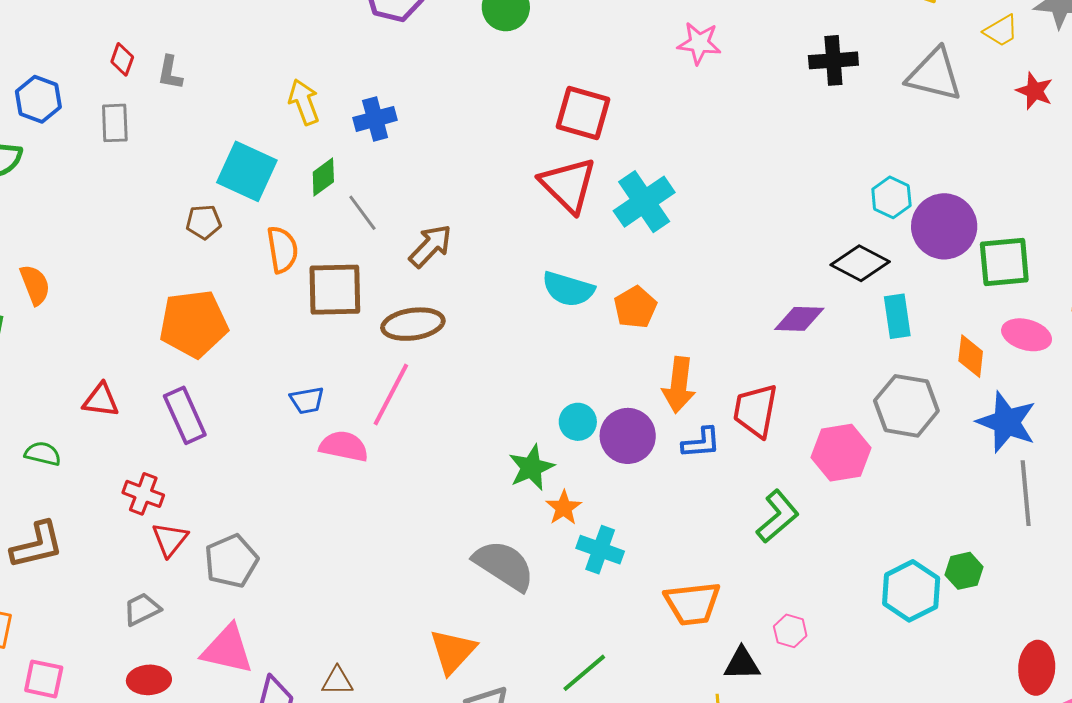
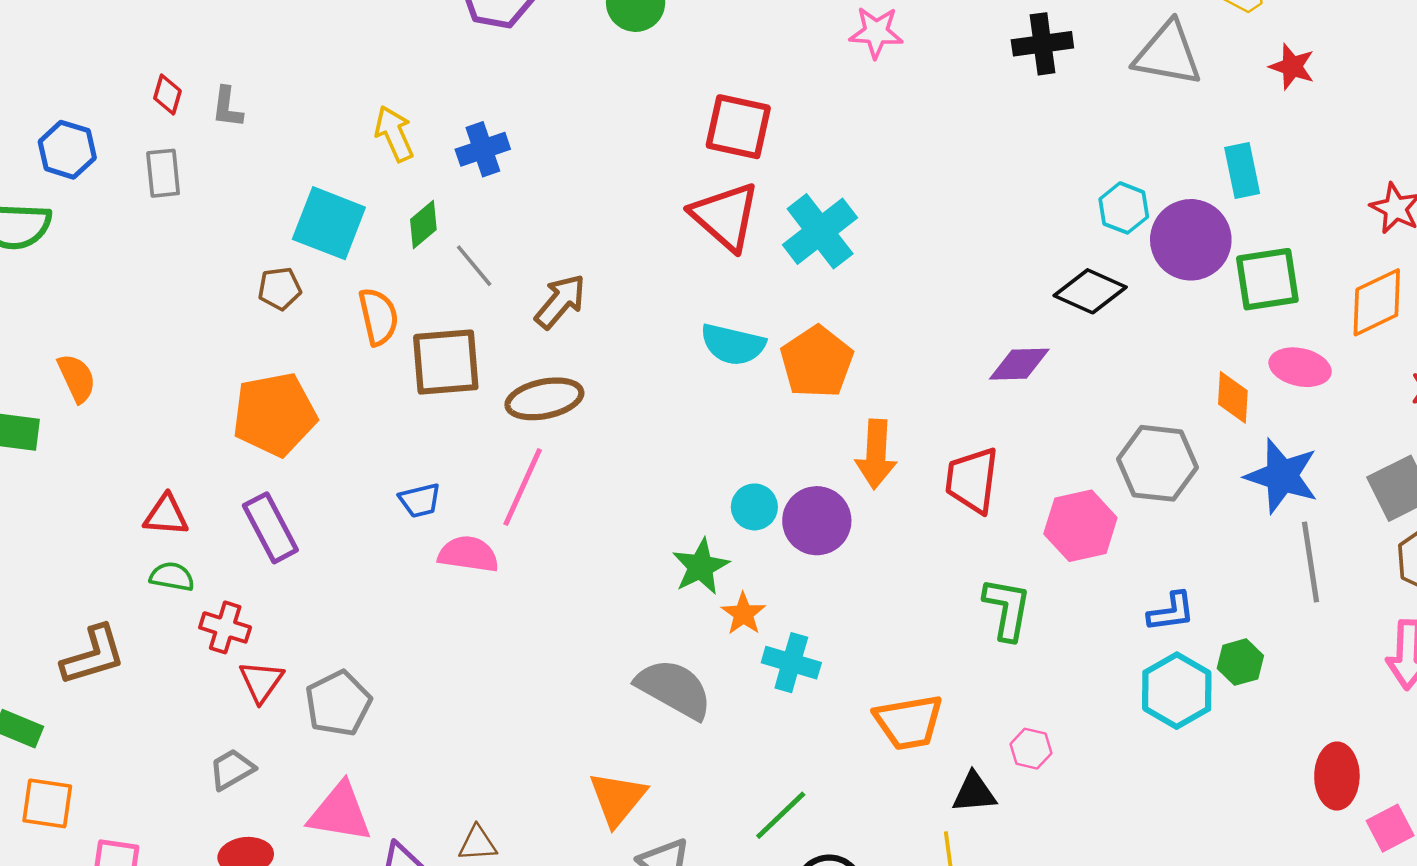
orange pentagon: (635, 307) -> (817, 362), size x1.4
cyan rectangle: (897, 316) -> (1242, 170), moved
blue L-shape: (701, 443) -> (1171, 612), moved
green semicircle: (43, 454) -> (172, 577), moved
green L-shape: (778, 516) -> (1007, 609), turned -36
brown L-shape: (37, 545) -> (93, 655), moved

